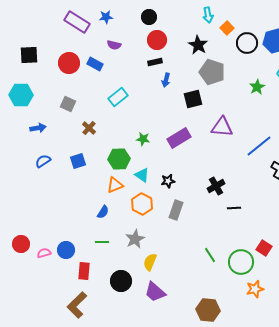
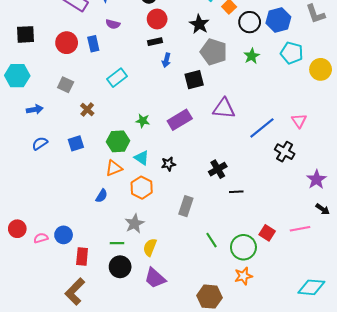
blue rectangle: (95, 64) -> (93, 44), turned 49
green star: (257, 87) -> (252, 56), moved
gray rectangle: (176, 210) -> (186, 206), moved
green line: (102, 242) -> (117, 243), moved
orange star: (255, 289) -> (243, 276), moved

